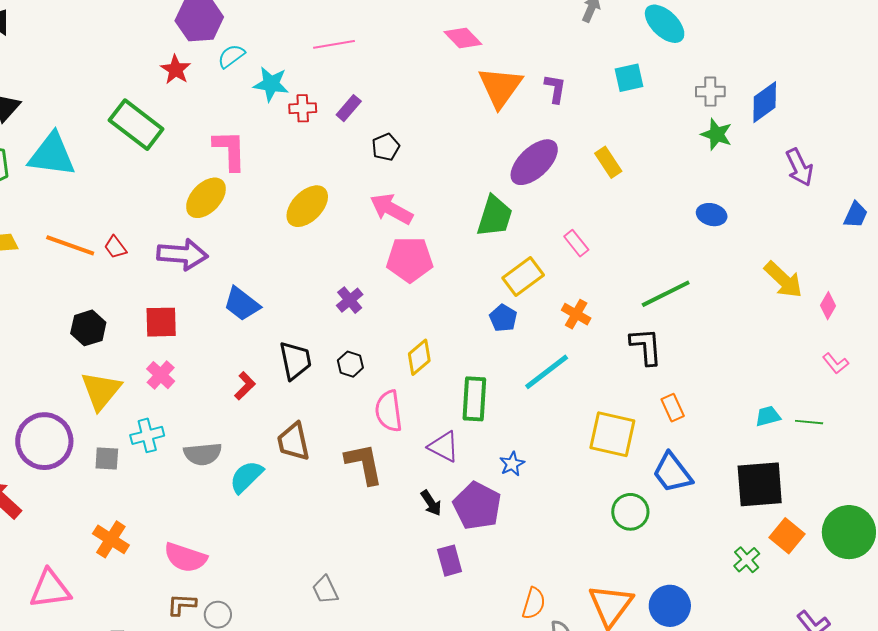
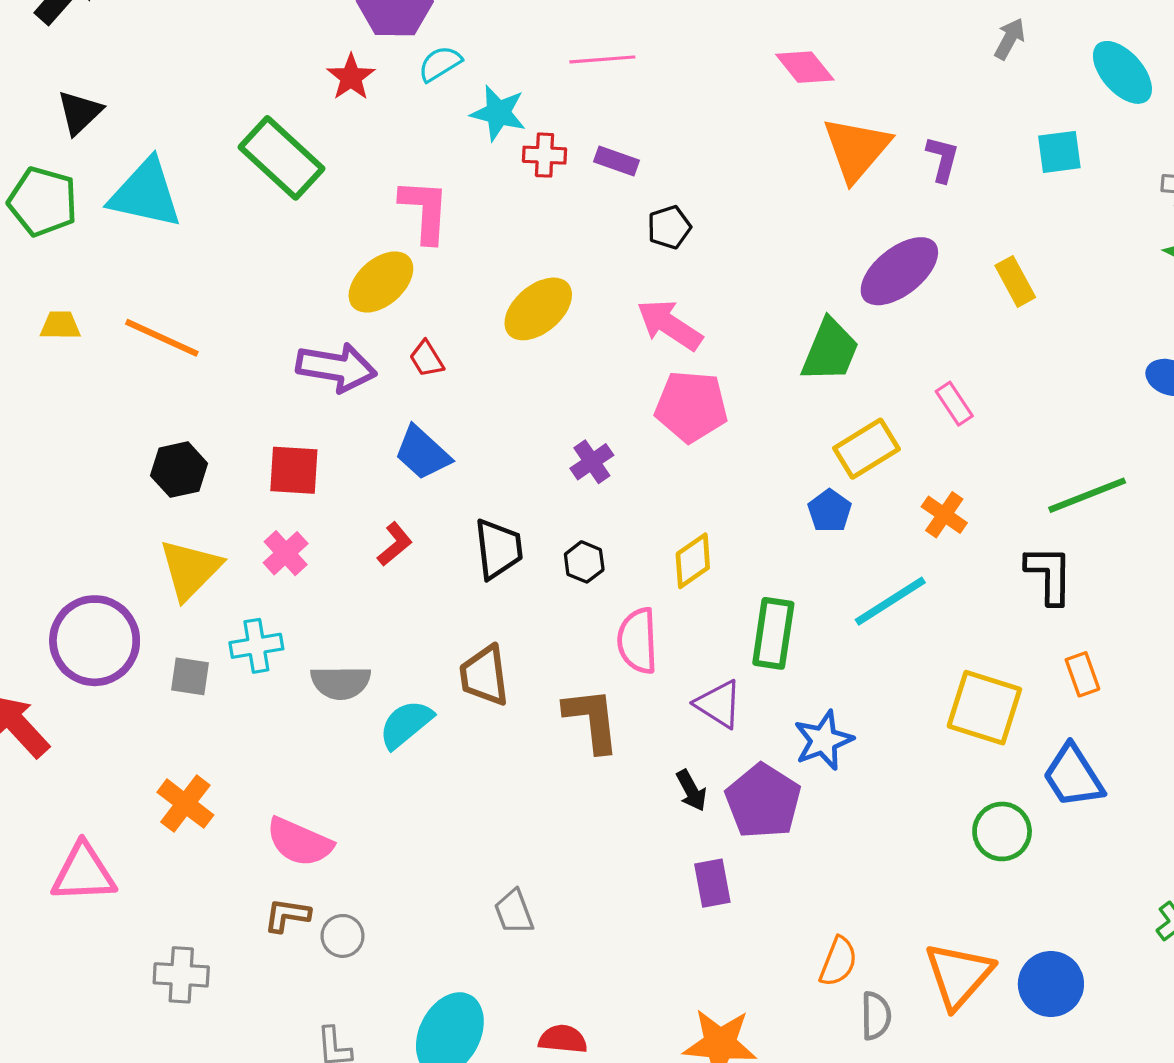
purple rectangle: (349, 108) -> (617, 161), turned 64
red trapezoid: (115, 247) -> (427, 359), moved
red L-shape: (245, 386) -> (395, 544), moved
blue star: (512, 464) -> (823, 740), size x1.5

